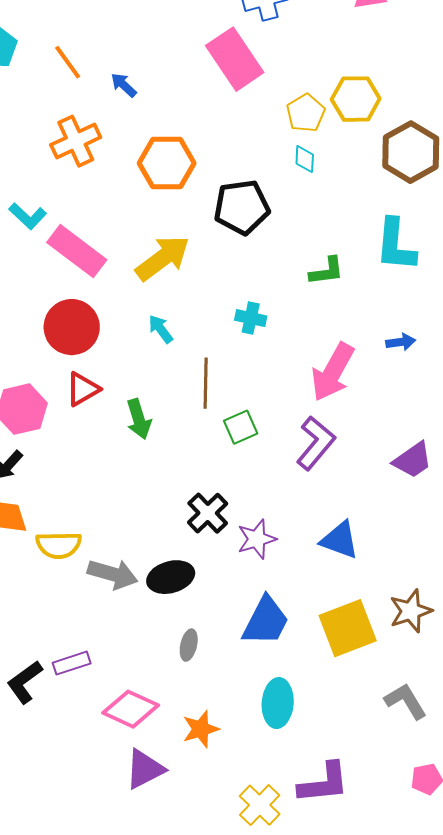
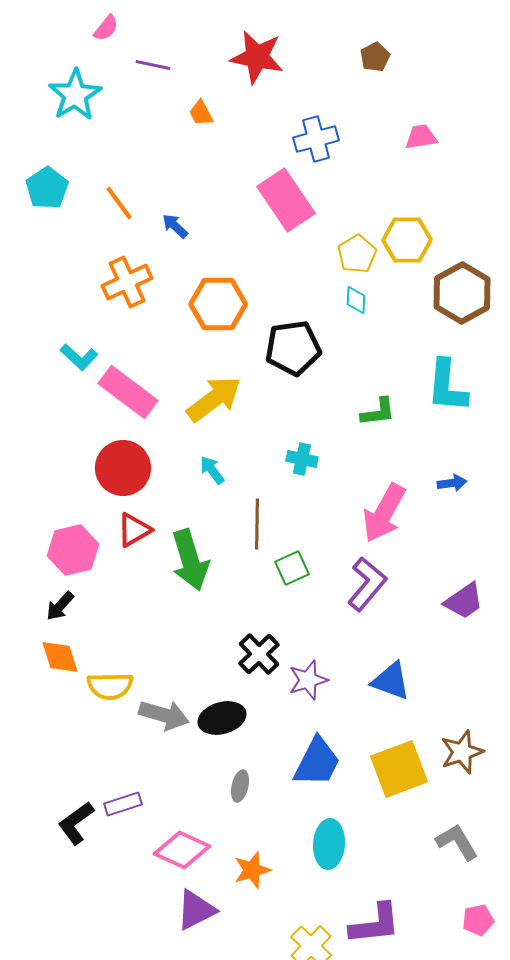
green arrow: (139, 419) -> (190, 560), size x1.5

